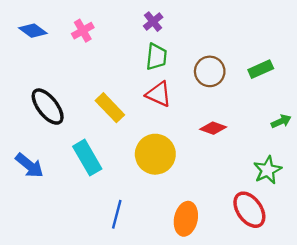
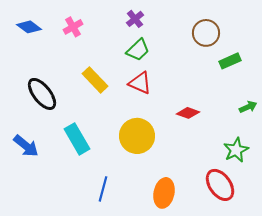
green trapezoid: (156, 57) -> (138, 50), turned 40
brown circle: (210, 71) -> (206, 33), moved
yellow rectangle: (110, 108) -> (95, 80), moved

